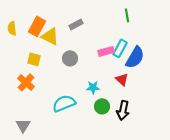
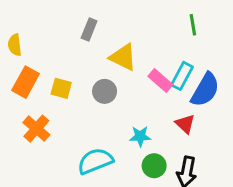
gray rectangle: (76, 24) -> (89, 29), moved, turned -40
orange rectangle: (37, 26) -> (26, 82), moved
yellow triangle: (50, 36) -> (123, 57), moved
pink rectangle: (106, 51) -> (160, 81), turned 56
yellow square: (34, 59) -> (61, 88), moved

